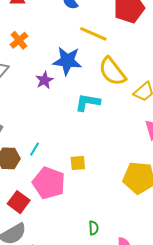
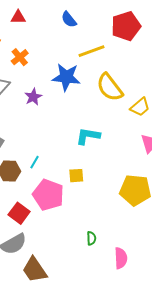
yellow line: (93, 34) -> (92, 51), turned -44
purple star: (44, 80) -> (33, 97), moved
cyan L-shape: (88, 102) -> (88, 136), moved

